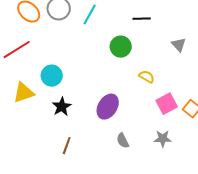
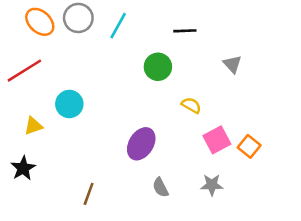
yellow triangle: (24, 93) -> (33, 126), size x0.7
black star: (62, 107) -> (23, 168), moved

